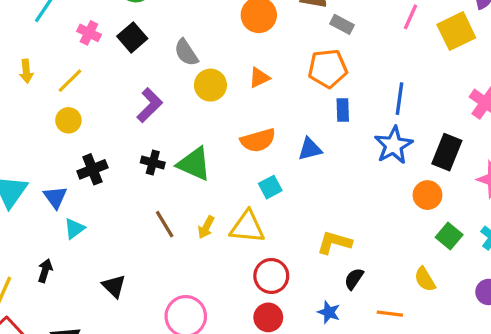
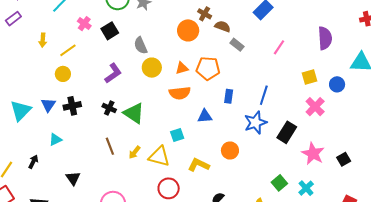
yellow square: (456, 31) -> (310, 77), moved, size x0.7
orange pentagon: (328, 68) -> (208, 68), moved
orange semicircle: (258, 140) -> (180, 93), moved
orange circle: (427, 195) -> (230, 151), moved
blue triangle: (55, 197) -> (48, 105), moved
yellow L-shape: (334, 243) -> (199, 165), moved

